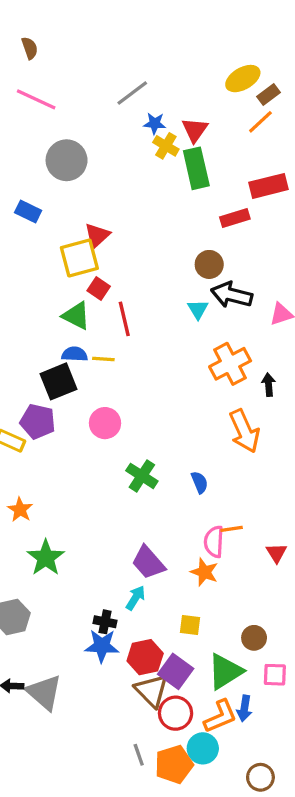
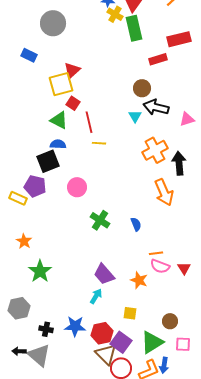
yellow line: (103, 359) -> (99, 143), moved
black arrow: (268, 385) -> (179, 163), size x1.6
pink semicircle: (214, 542) -> (160, 266), moved, turned -72
black cross: (105, 622) -> (46, 329), moved

